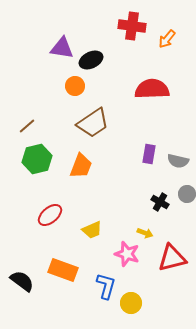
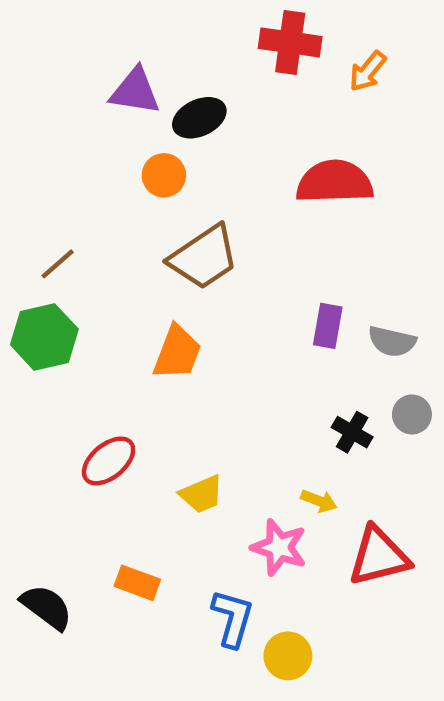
green hexagon: (37, 159) -> (44, 337), moved
orange rectangle: (63, 270) -> (137, 583), size x0.7

